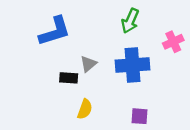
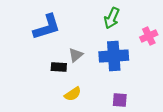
yellow semicircle: (85, 109) -> (73, 94), turned 36

